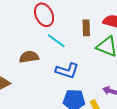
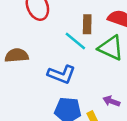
cyan line: (56, 41) -> (75, 41), moved

